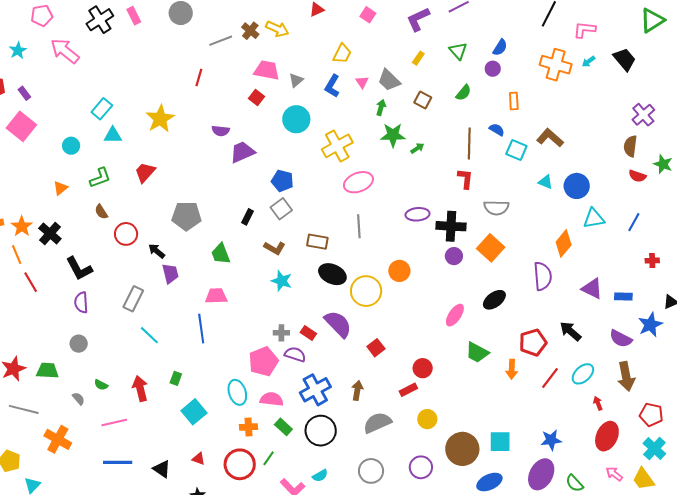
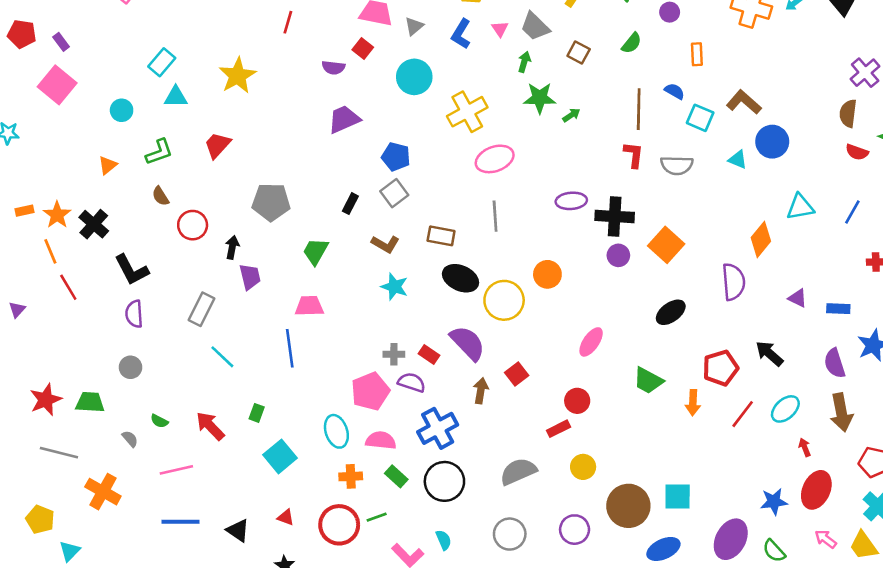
purple semicircle: (221, 131) -> (333, 68), moved
blue circle: (577, 186) -> (772, 142), moved
gray semicircle: (496, 208) -> (677, 165), moved
black arrow: (157, 251) -> (232, 247), turned 60
green trapezoid: (221, 254) -> (315, 251), turned 50
purple triangle: (592, 289) -> (798, 298), size x0.7
pink ellipse: (455, 315) -> (591, 342), moved
purple semicircle: (621, 339) -> (835, 363), turned 45
red arrow: (140, 389) -> (210, 426), turned -30
brown arrow: (357, 390) -> (481, 391), moved
blue star: (551, 440) -> (774, 502), moved
green line: (269, 458) -> (377, 517), turned 35
cyan semicircle: (320, 476) -> (444, 540), turned -84

